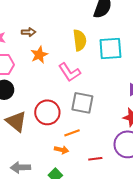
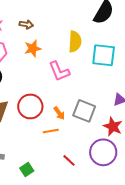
gray square: (82, 103) -> (84, 111), moved
orange arrow: (61, 150) -> (59, 113), moved, turned 32
red line: (95, 159) -> (69, 160), turned 40

